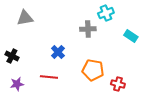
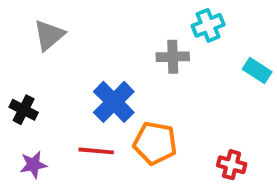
gray triangle: (25, 18) -> (49, 35), turned -30
blue cross: (58, 52) -> (114, 102), size x1.5
orange pentagon: (93, 70) -> (155, 143), moved

